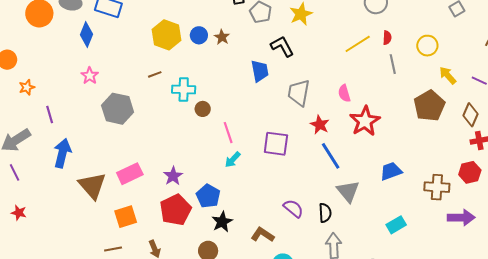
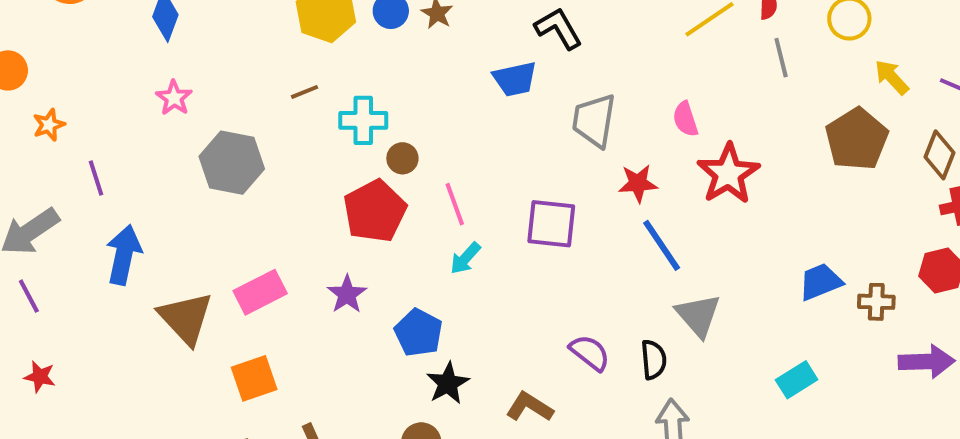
blue trapezoid: (260, 71) -> (515, 79), turned 90
red star: (320, 125) -> (638, 183), turned -30
blue trapezoid: (391, 171) -> (820, 282), moved
brown cross: (437, 187) -> (876, 302), size x0.7
red pentagon: (175, 210) -> (375, 211), moved

